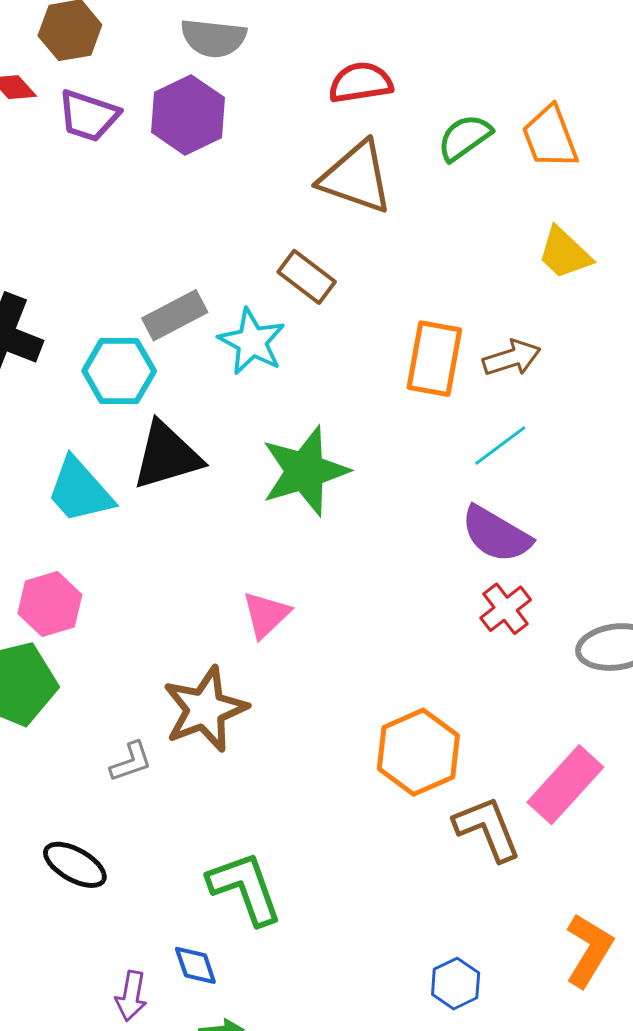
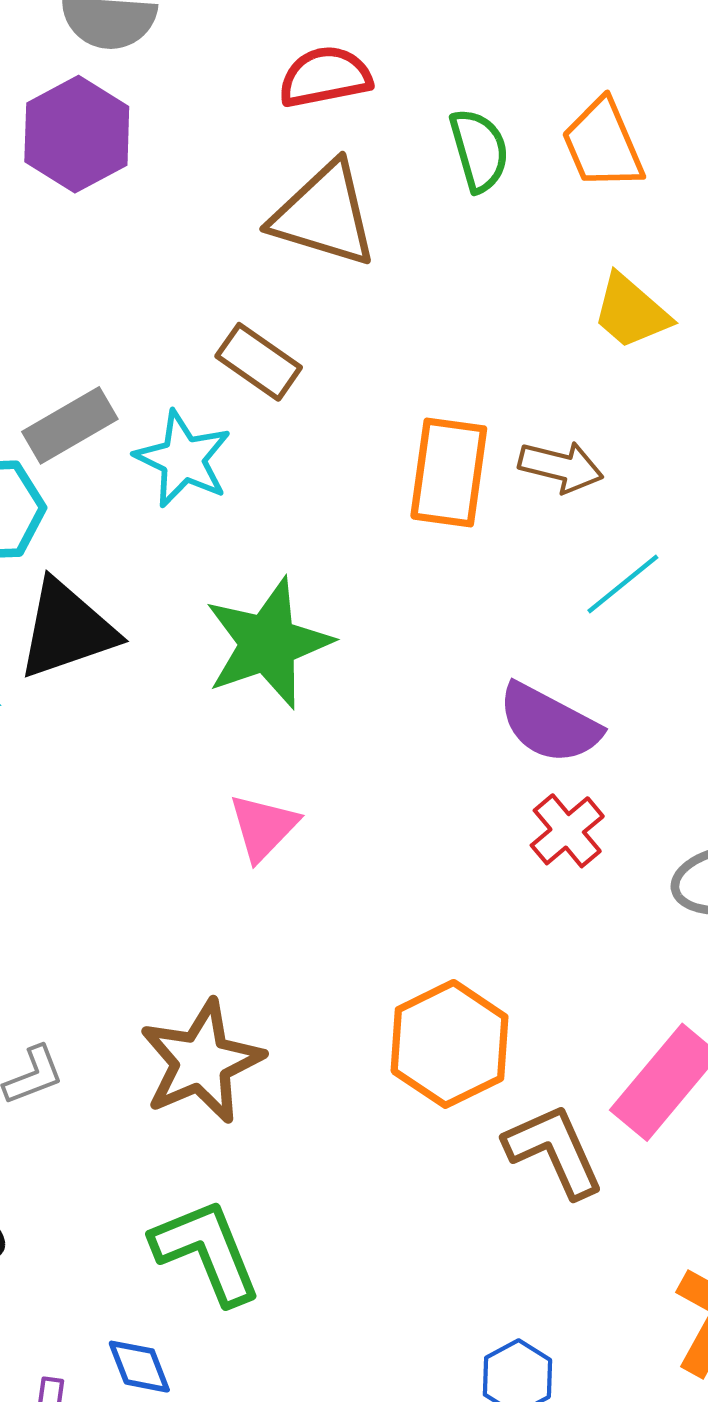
green semicircle: (465, 138) -> (479, 150), turned 112
brown arrow: (512, 358) -> (561, 467), turned 34
cyan line: (500, 446) -> (623, 584), moved
pink triangle: (266, 615) -> (263, 827), moved
brown star: (205, 709) -> (201, 1062), moved

